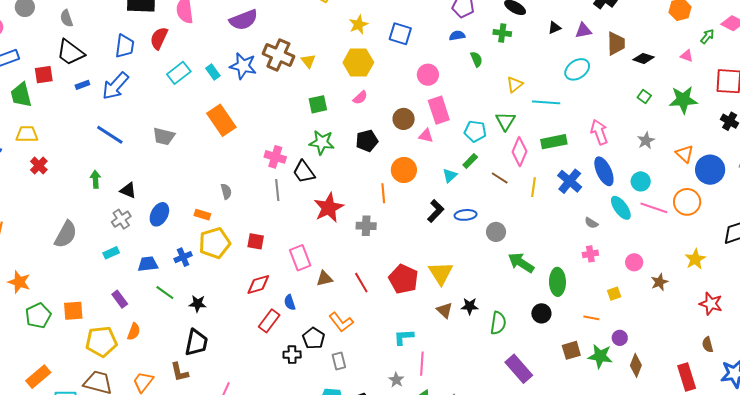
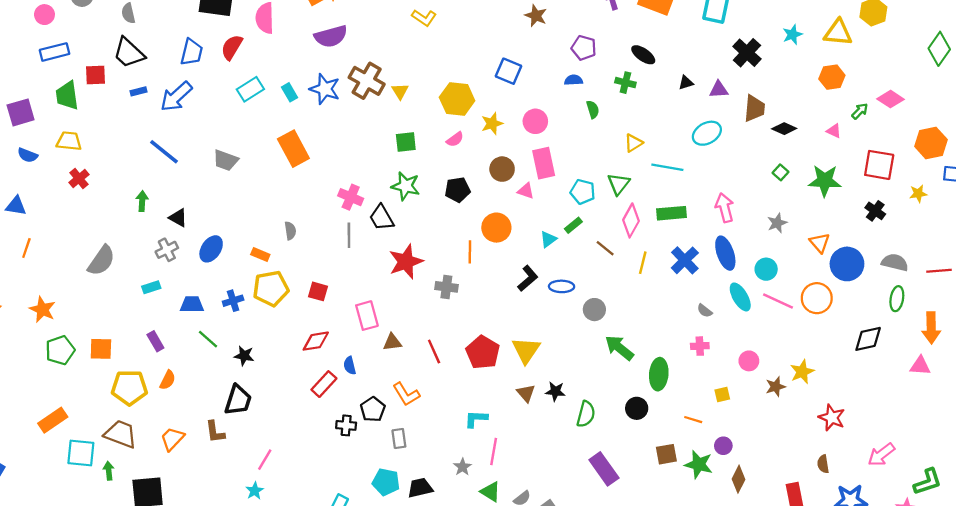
yellow star: (358, 24) -> (492, 124), moved
yellow star: (695, 259) -> (802, 372), moved

